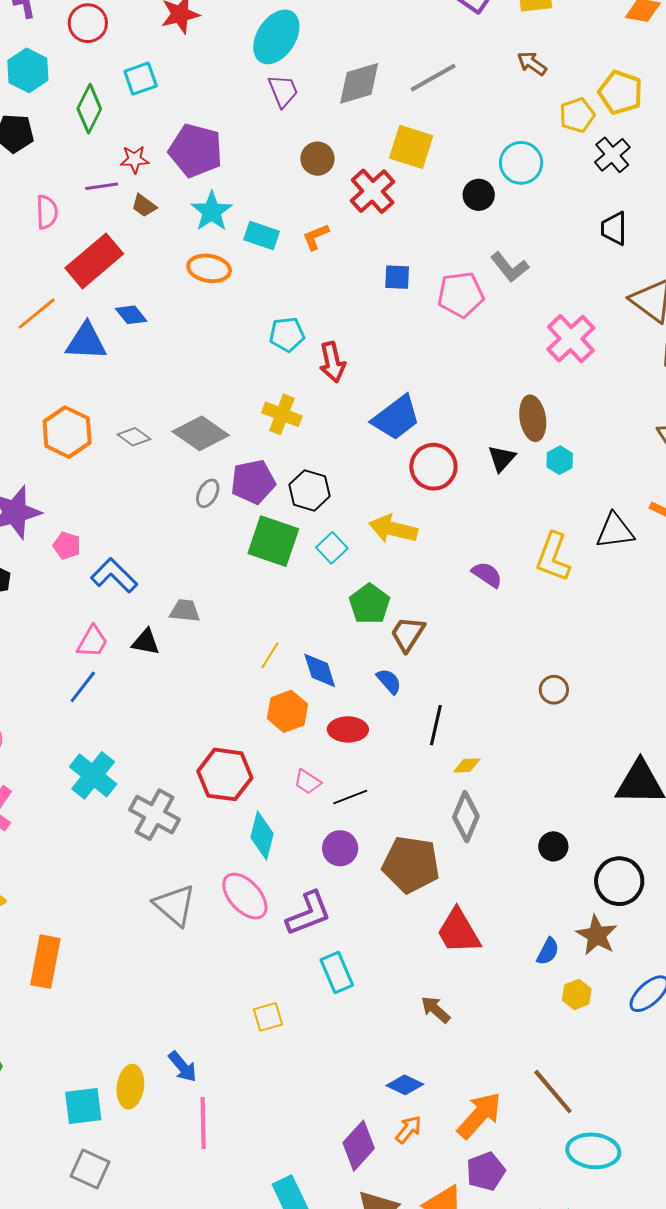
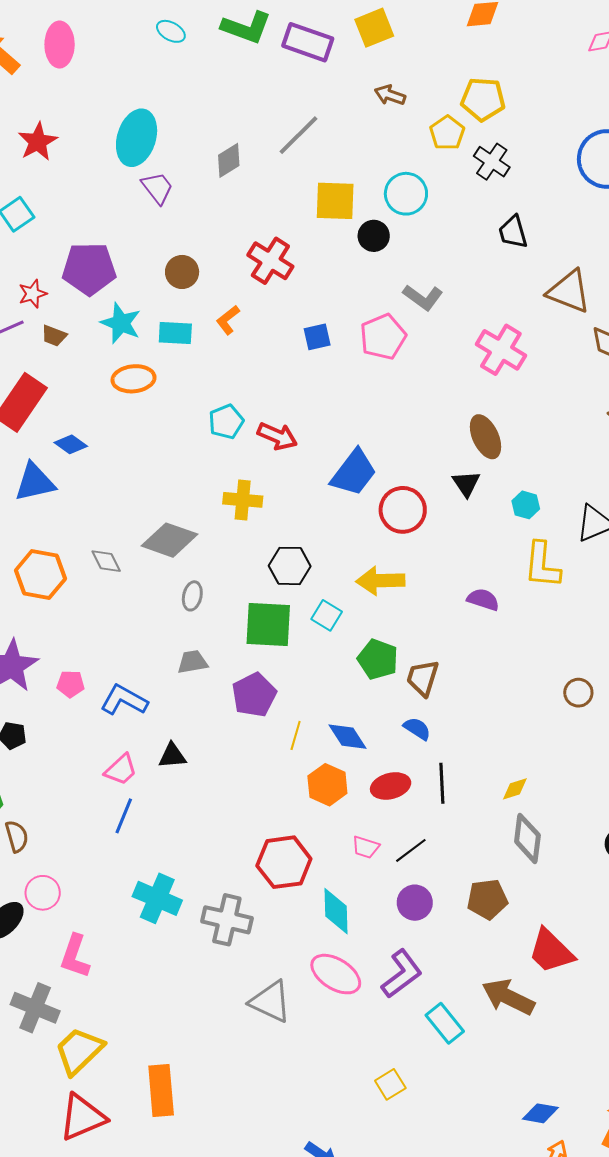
gray diamond: (359, 83) -> (229, 160), size x0.7
yellow square: (411, 147) -> (335, 201), moved
brown circle: (317, 159) -> (182, 272), moved
red arrow: (332, 362) -> (277, 436), turned -39
gray diamond: (134, 437) -> (106, 561), turned 44
cyan hexagon: (560, 460) -> (526, 505), moved
purple pentagon: (253, 482) -> (254, 695), moved
gray trapezoid: (185, 611) -> (193, 662), moved
pink trapezoid: (92, 642) -> (121, 770), turned 33
black line: (436, 725) -> (442, 783), moved
brown pentagon: (411, 864) -> (487, 899), size x0.7
brown arrow: (436, 1010) -> (508, 997), moved, size x1.6

